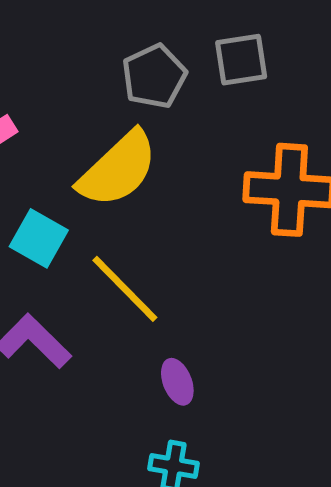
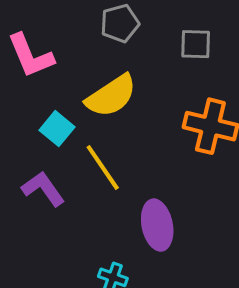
gray pentagon: (154, 76) -> (120, 23), moved
purple ellipse: (177, 382) -> (157, 225), moved, size x1.8

